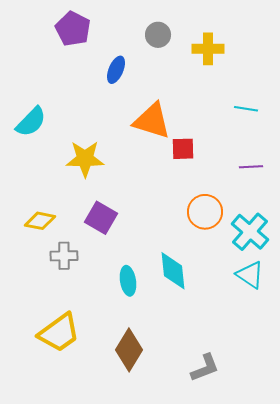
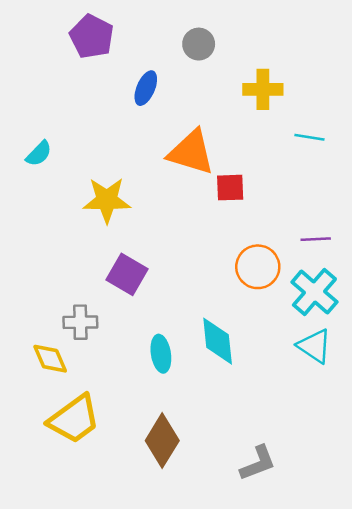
yellow cross: (208, 49) -> (263, 89), moved
cyan semicircle: (31, 122) -> (39, 154), size x0.7
purple line: (251, 167) -> (316, 239), moved
yellow diamond: (40, 221) -> (50, 359), moved, turned 56

